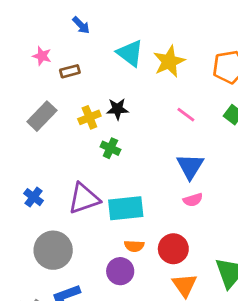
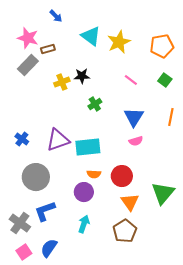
pink star: (42, 56) -> (28, 38), size x1.5
gray rectangle: (42, 116) -> (28, 65), moved
green cross: (110, 148) -> (95, 104), moved, turned 32

